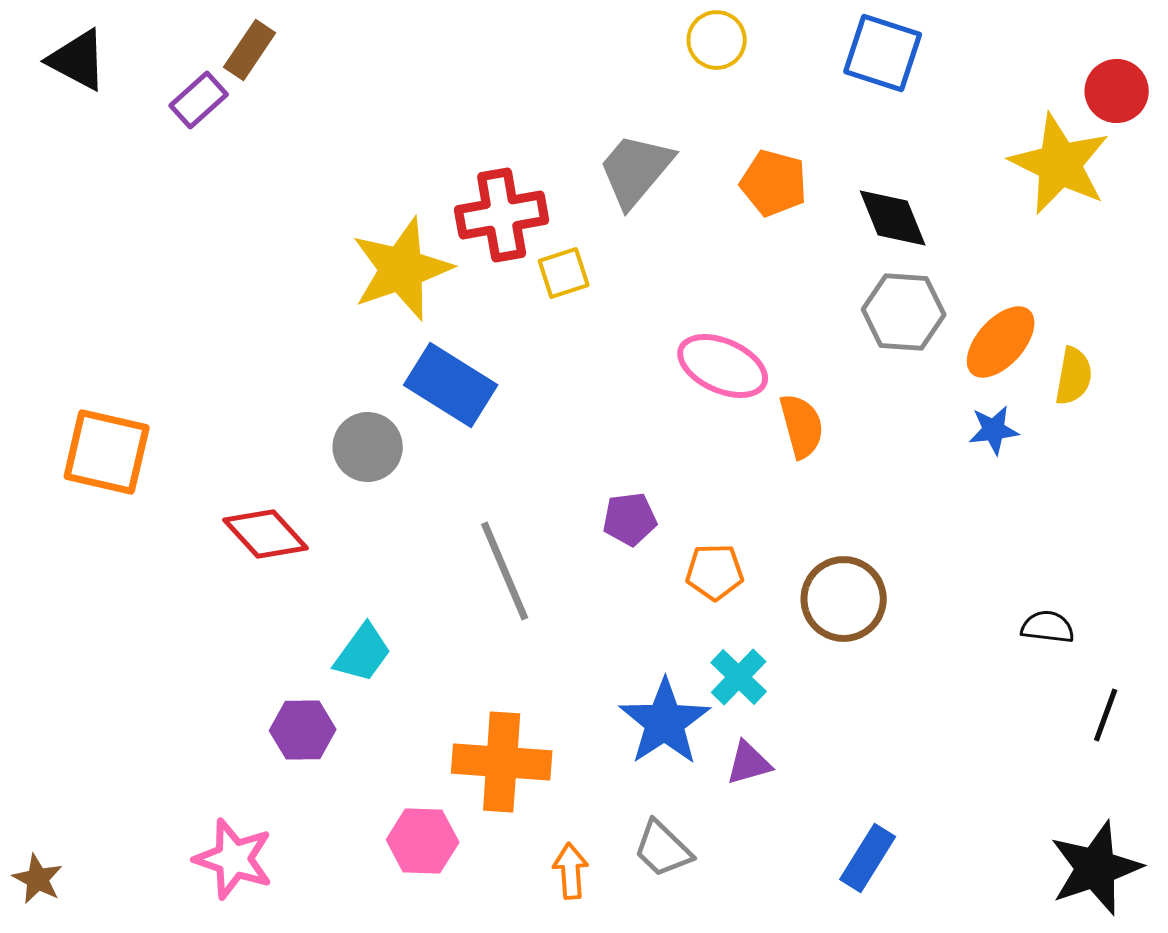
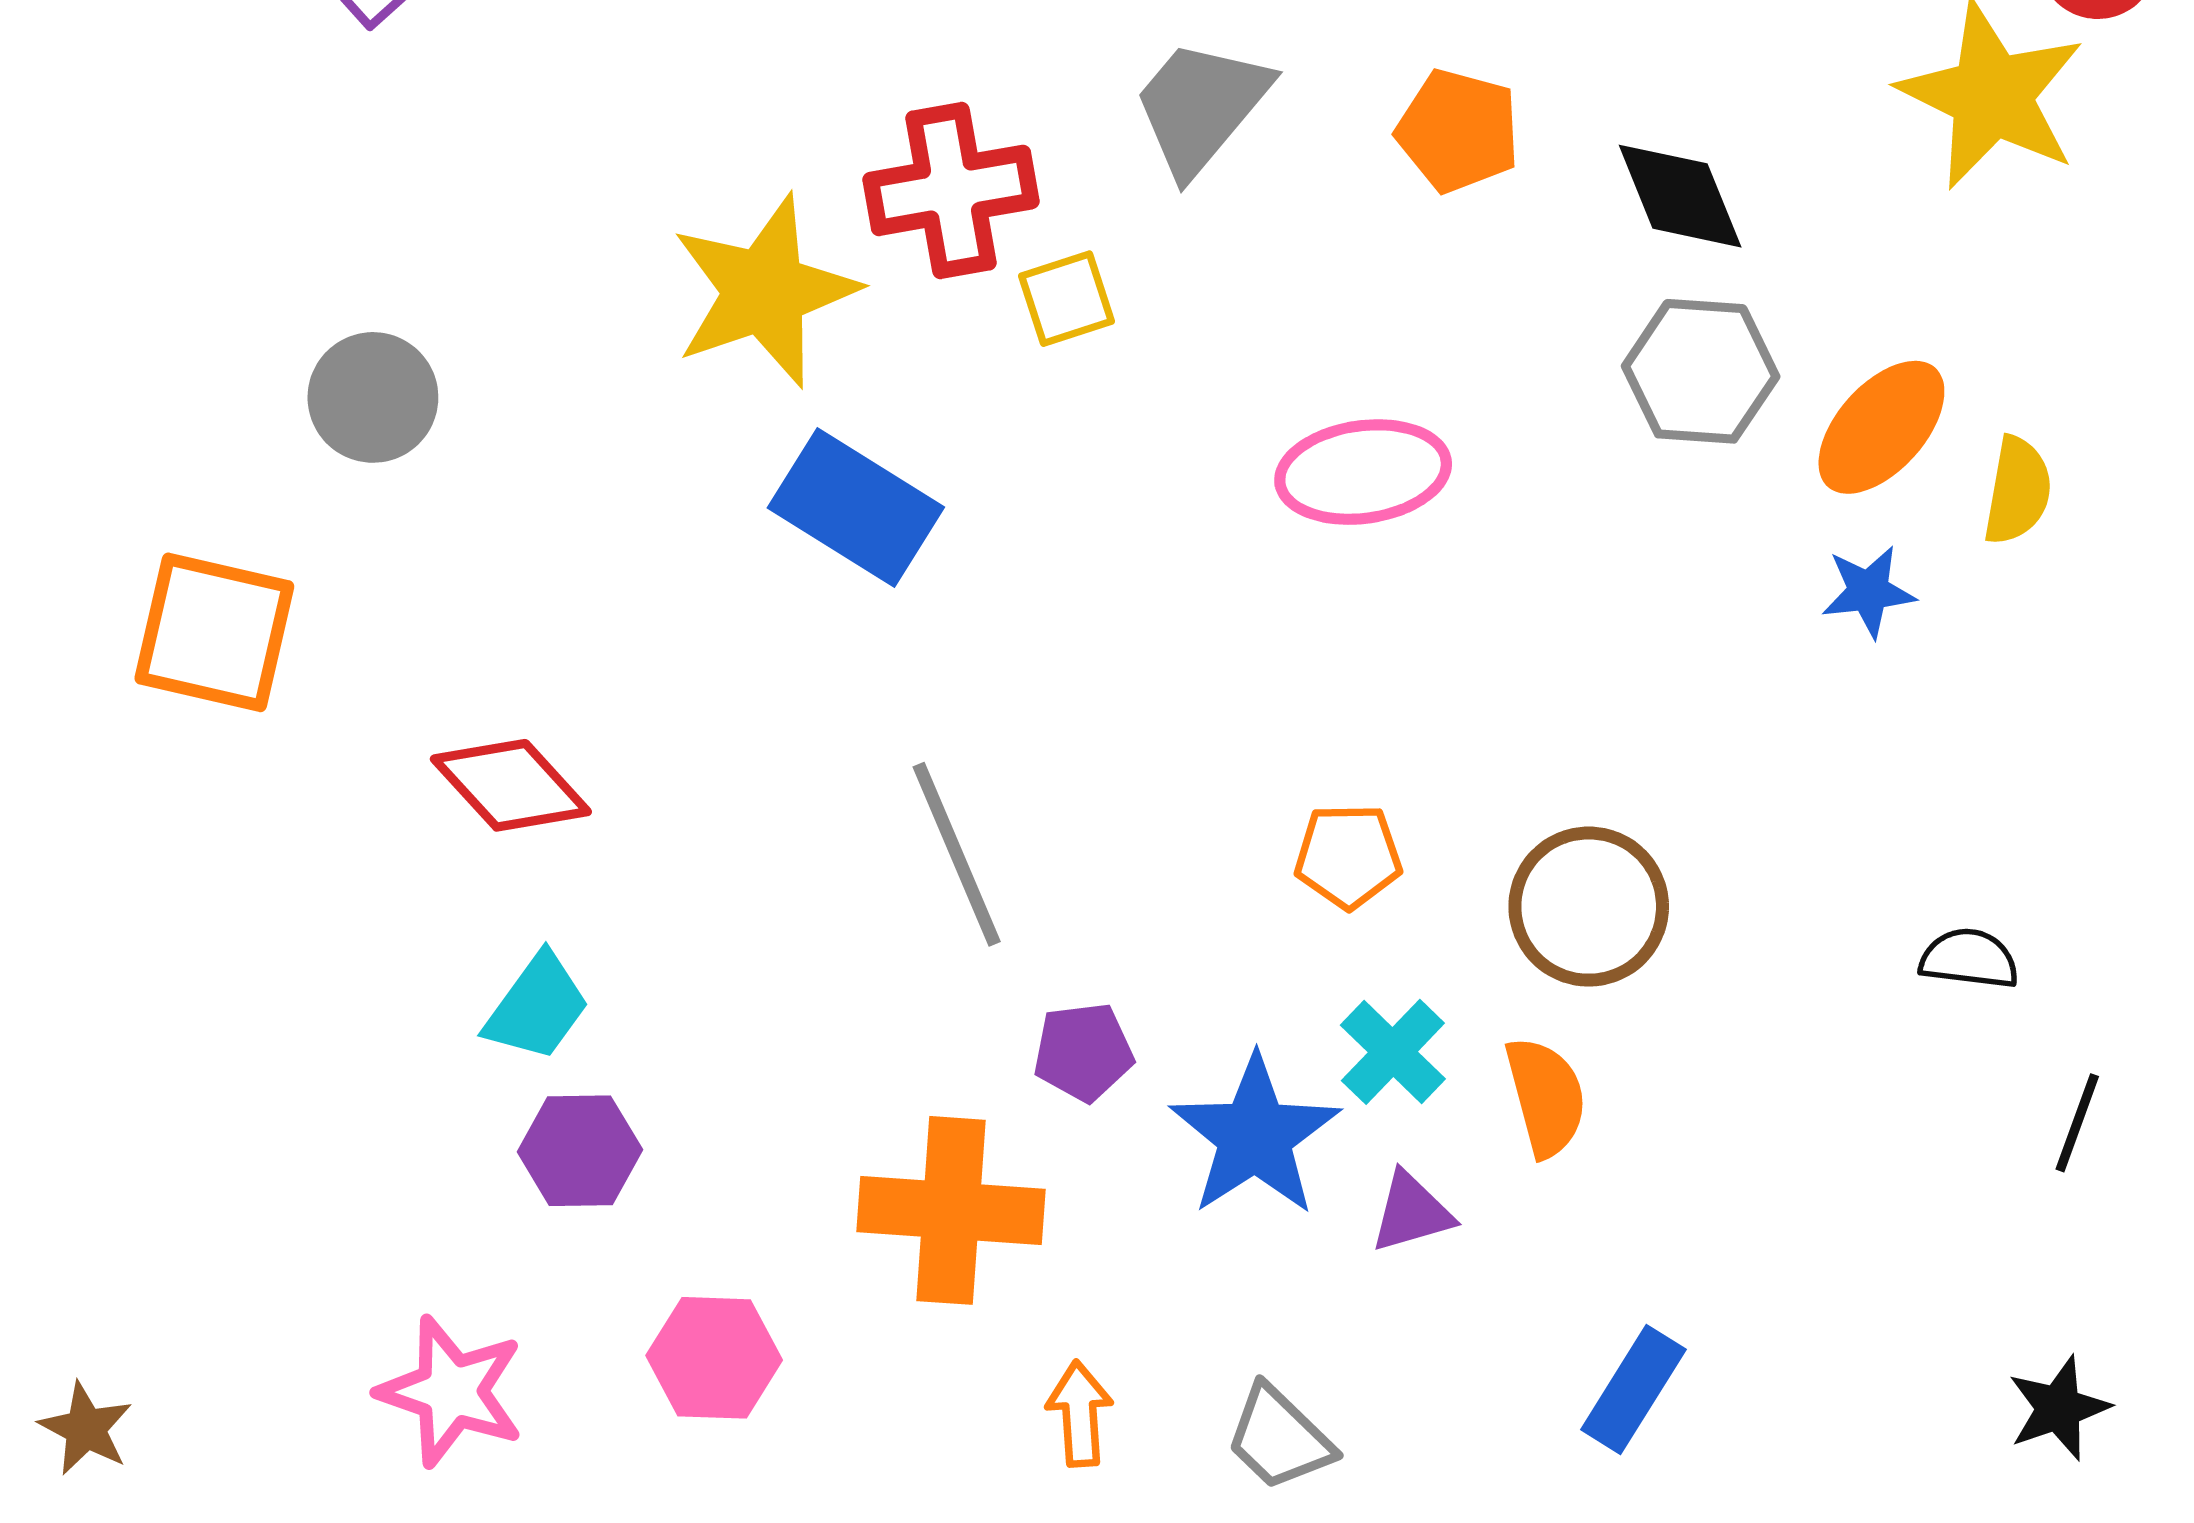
pink ellipse: (723, 366) -> (1363, 472), turned -32
orange semicircle: (802, 426) -> (1546, 1097), moved
gray circle: (368, 447) -> (373, 397), moved
purple pentagon: (630, 519) -> (1083, 1052), moved
cyan trapezoid: (363, 653) -> (537, 1007), moved
pink hexagon: (423, 841) -> (714, 1358), moved
gray trapezoid: (663, 849) -> (1279, 1438), moved
black star: (1096, 868) -> (2059, 1408), size x0.6

